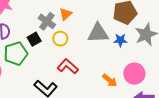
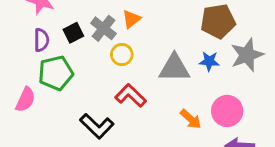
gray triangle: (98, 33) -> (174, 68), moved
black square: (34, 39) -> (73, 33), moved

